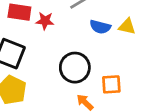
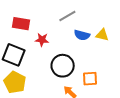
red star: (45, 21) -> (42, 40), moved

